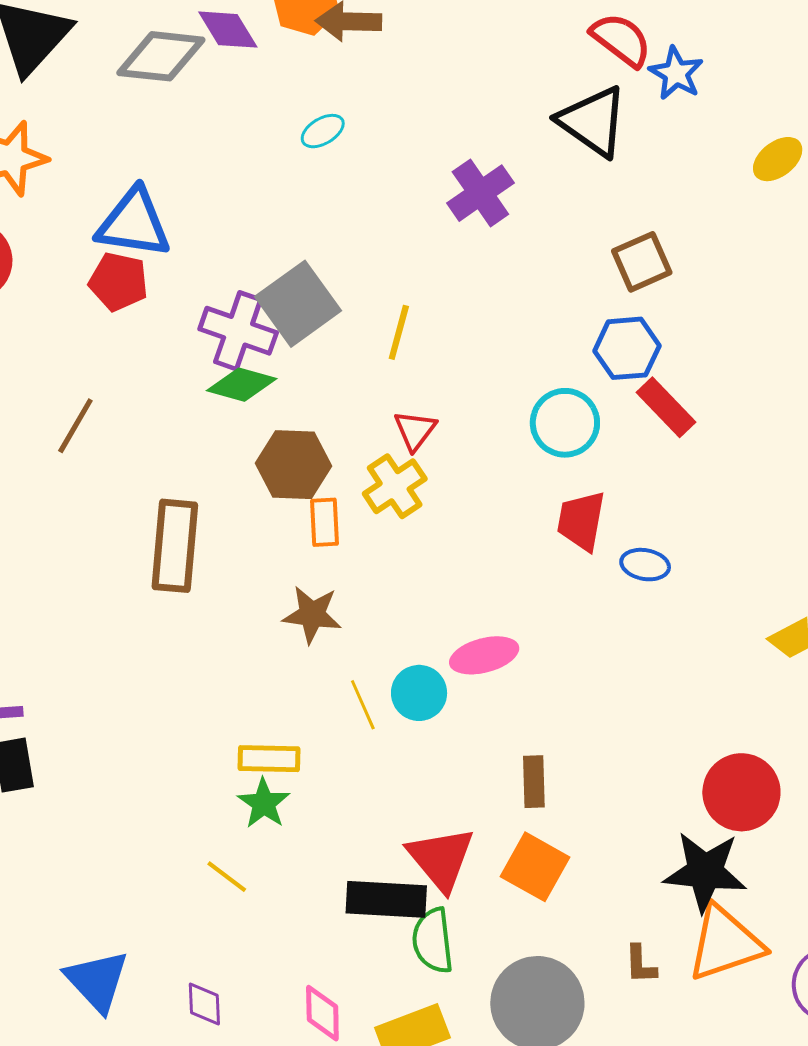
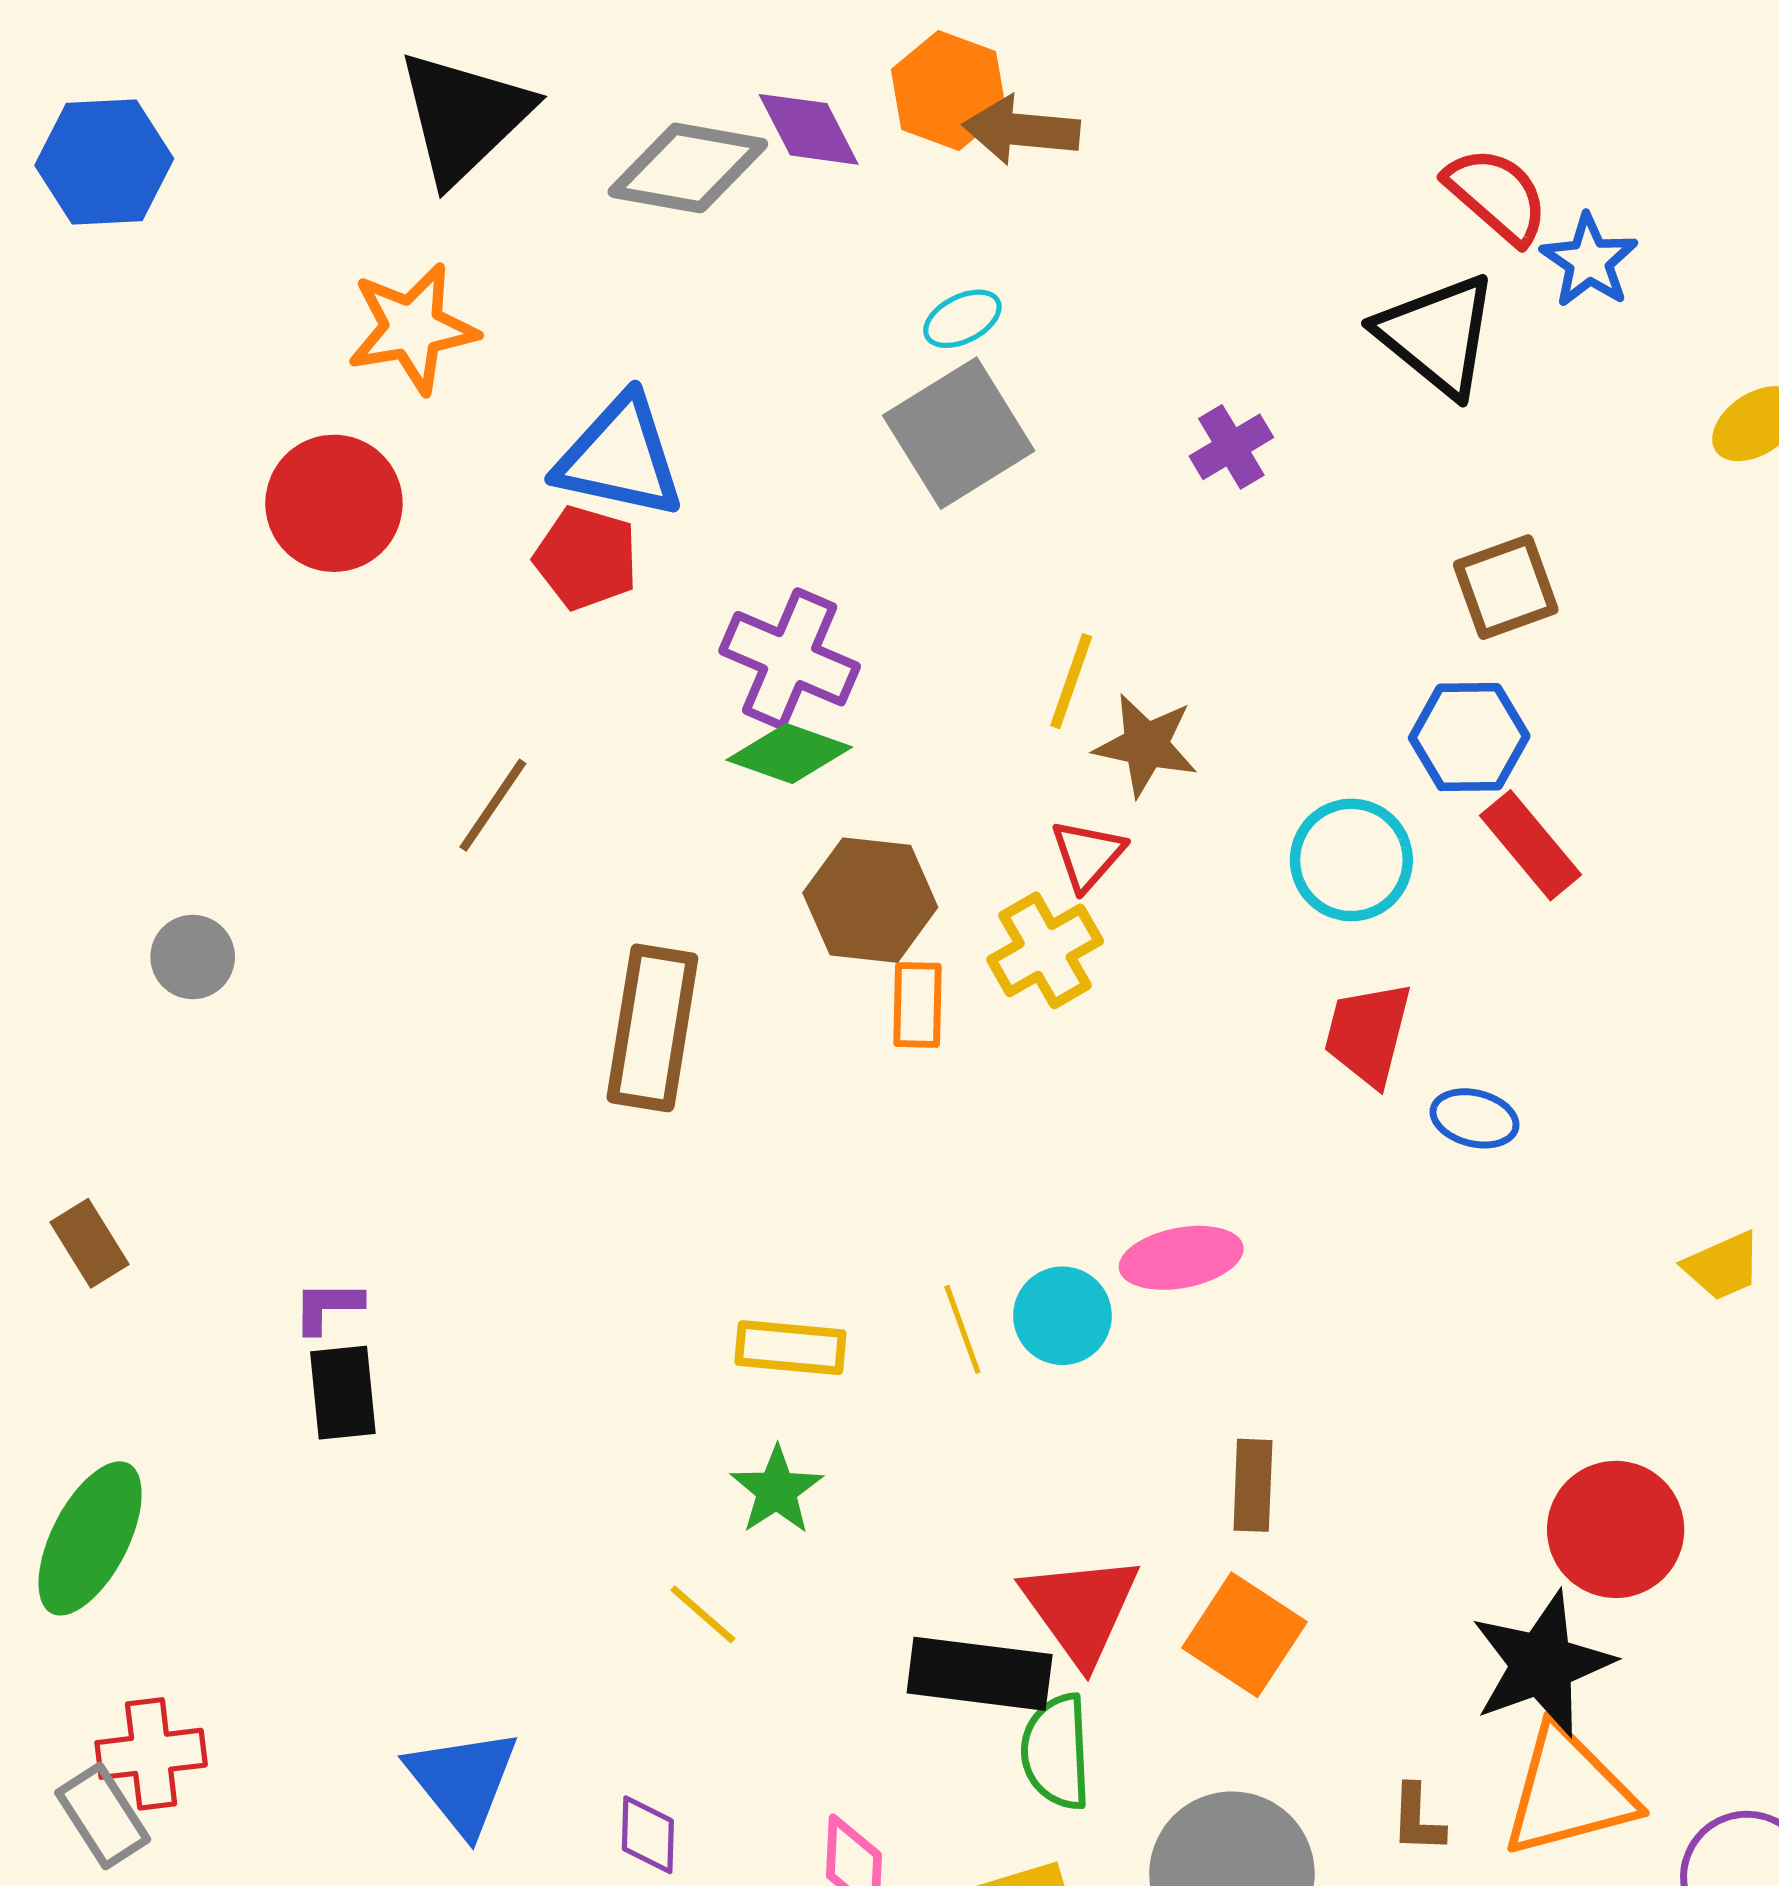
purple cross: (480, 193) -> (1231, 447), size x0.7
gray square: (298, 304) -> (959, 433), moved
brown star: (312, 615) -> (1146, 745), moved
yellow rectangle: (269, 759) -> (790, 1348), moved
black star: (705, 872) -> (1542, 1664), turned -30

